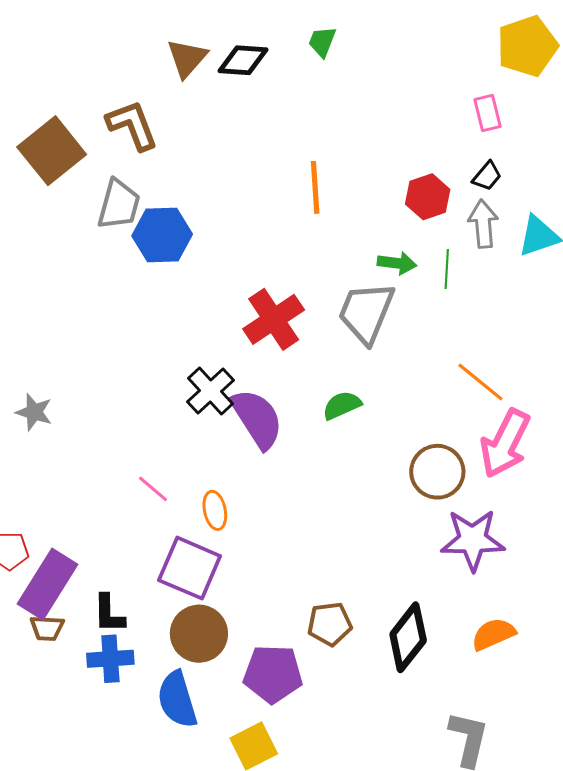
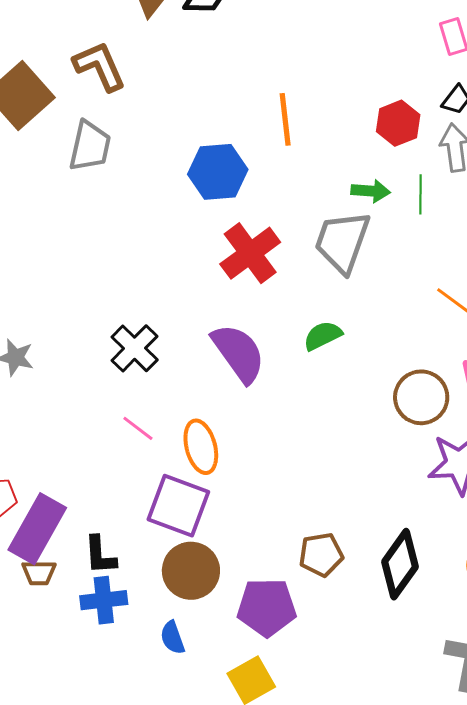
blue hexagon: (162, 235) -> (218, 172), moved
black cross: (211, 391) -> (135, 348), moved
orange ellipse: (215, 510) -> (201, 447), size x1.4
blue semicircle: (177, 700) -> (172, 638), size x0.6

